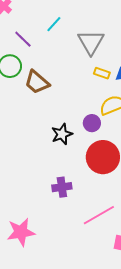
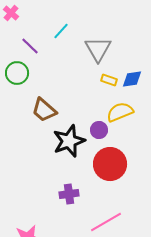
brown trapezoid: (37, 82) -> (44, 110), moved
black star: (62, 134) -> (69, 141), size x1.5

